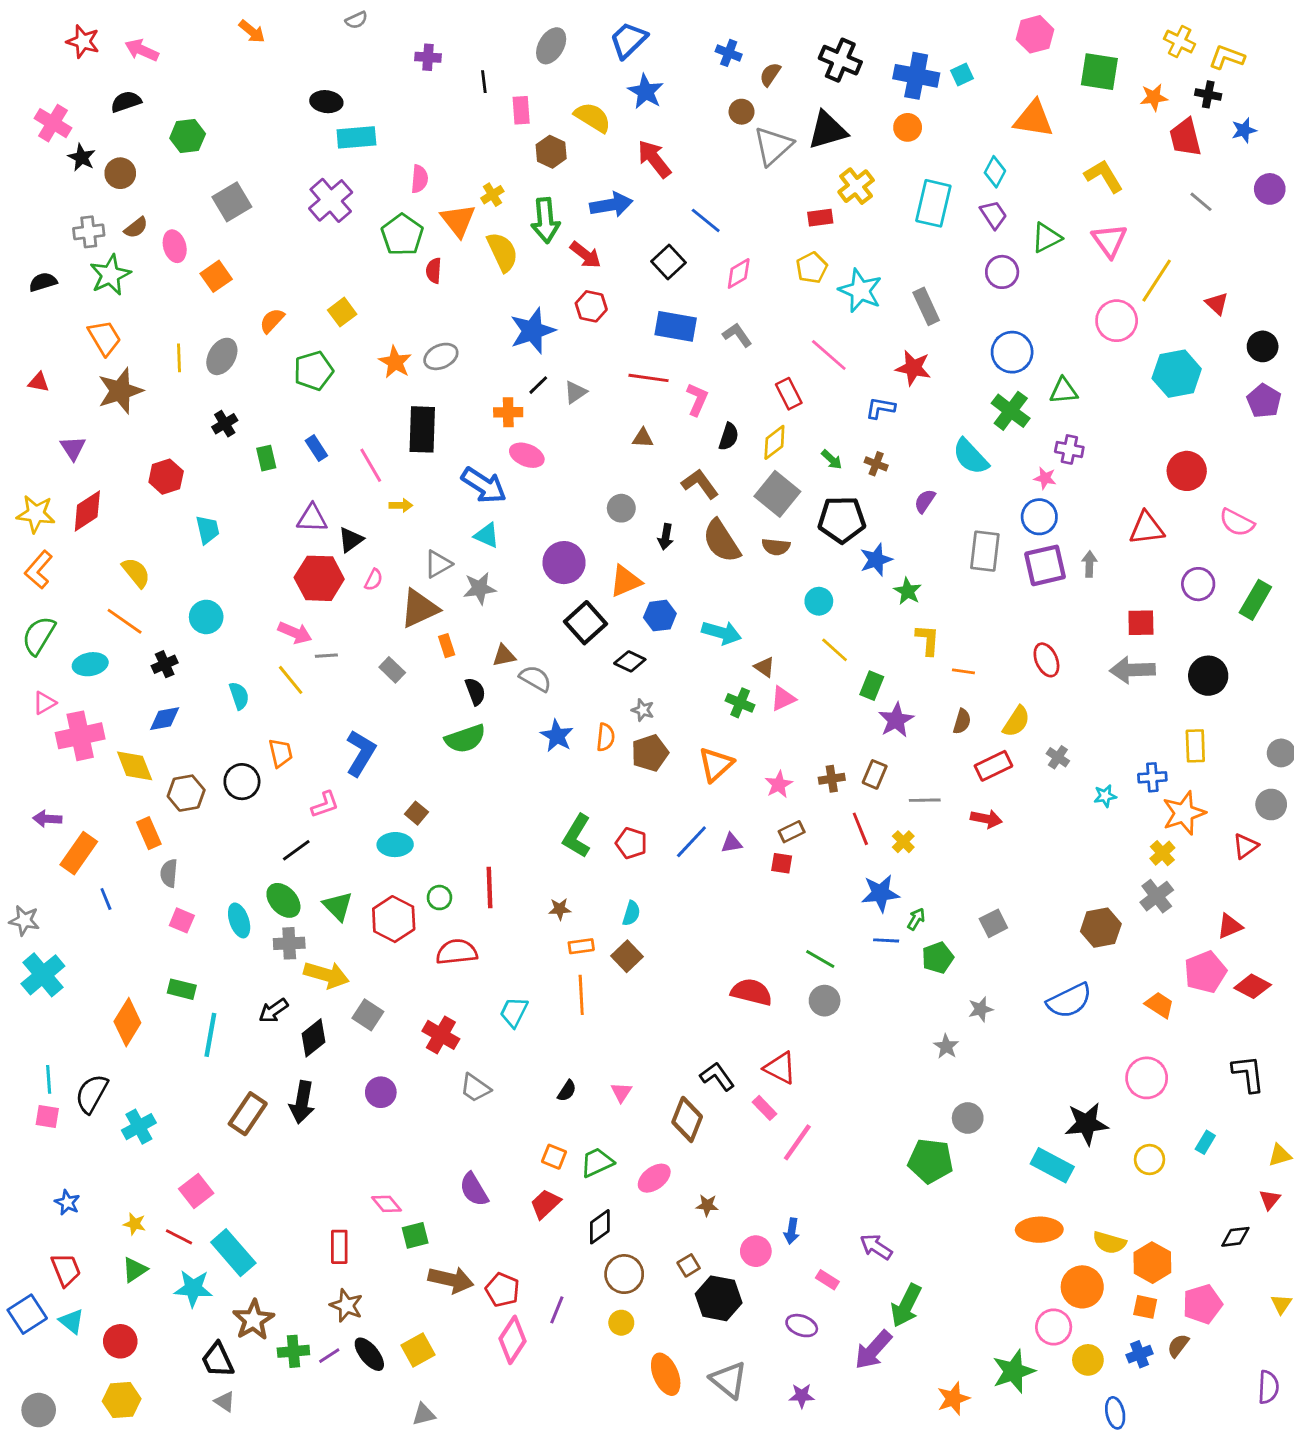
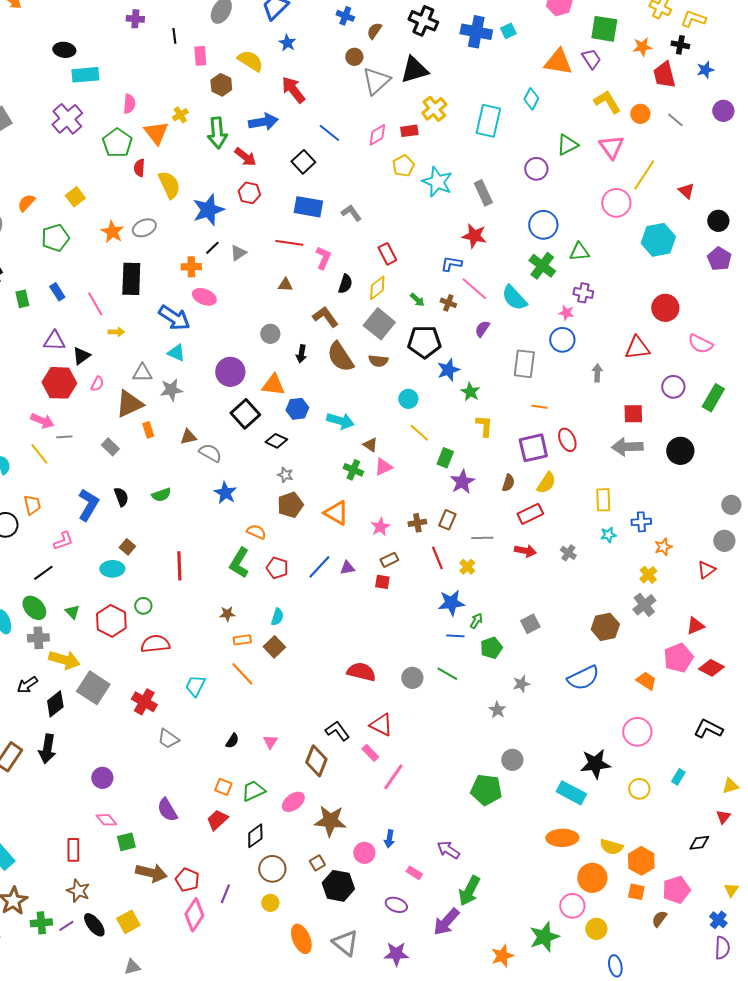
blue star: (646, 92) -> (287, 43), size x0.7
orange circle: (908, 127) -> (640, 114), moved
purple trapezoid: (993, 215) -> (591, 59), moved
yellow semicircle: (502, 252) -> (169, 185), moved
pink diamond: (739, 273) -> (377, 135), moved
pink line: (829, 355) -> (474, 289), moved
gray triangle: (438, 564) -> (142, 373), turned 30
purple square: (1045, 565) -> (533, 448), moved
orange triangle: (626, 581) -> (273, 385), turned 30
orange line: (963, 671) -> (539, 407), moved
black semicircle: (475, 691) -> (121, 497), moved
orange semicircle: (606, 737) -> (256, 532), moved, turned -72
green semicircle: (465, 739) -> (161, 495), size x0.7
yellow rectangle: (1195, 746) -> (603, 500), moved
gray cross: (1058, 757) -> (568, 553), moved
orange triangle: (716, 764) -> (336, 513), turned -48
orange star: (1184, 813) -> (663, 547), size x0.6
red line: (490, 888) -> (179, 566), moved
green triangle: (338, 906) -> (72, 612), size x0.7
green line: (820, 959) -> (447, 674), moved
orange line: (581, 995) -> (242, 674), turned -40
gray square: (368, 1015) -> (93, 688), size x1.5
black L-shape: (1248, 1074) -> (708, 729), turned -56
purple circle: (381, 1092) -> (102, 778), moved
brown star: (707, 1205) -> (330, 821), size x2.0
blue cross: (1139, 1354) -> (718, 920), moved, turned -30
purple star: (802, 1396) -> (396, 954), size x1.4

